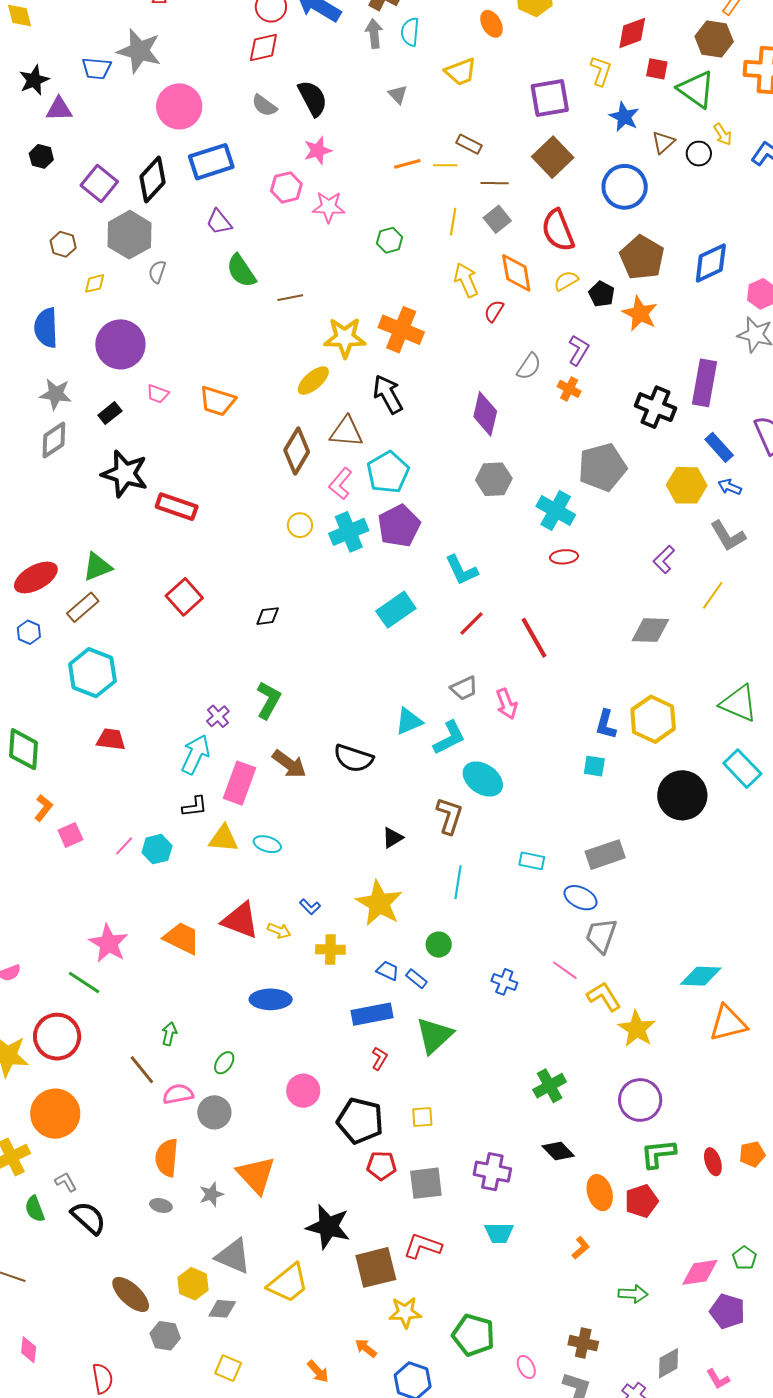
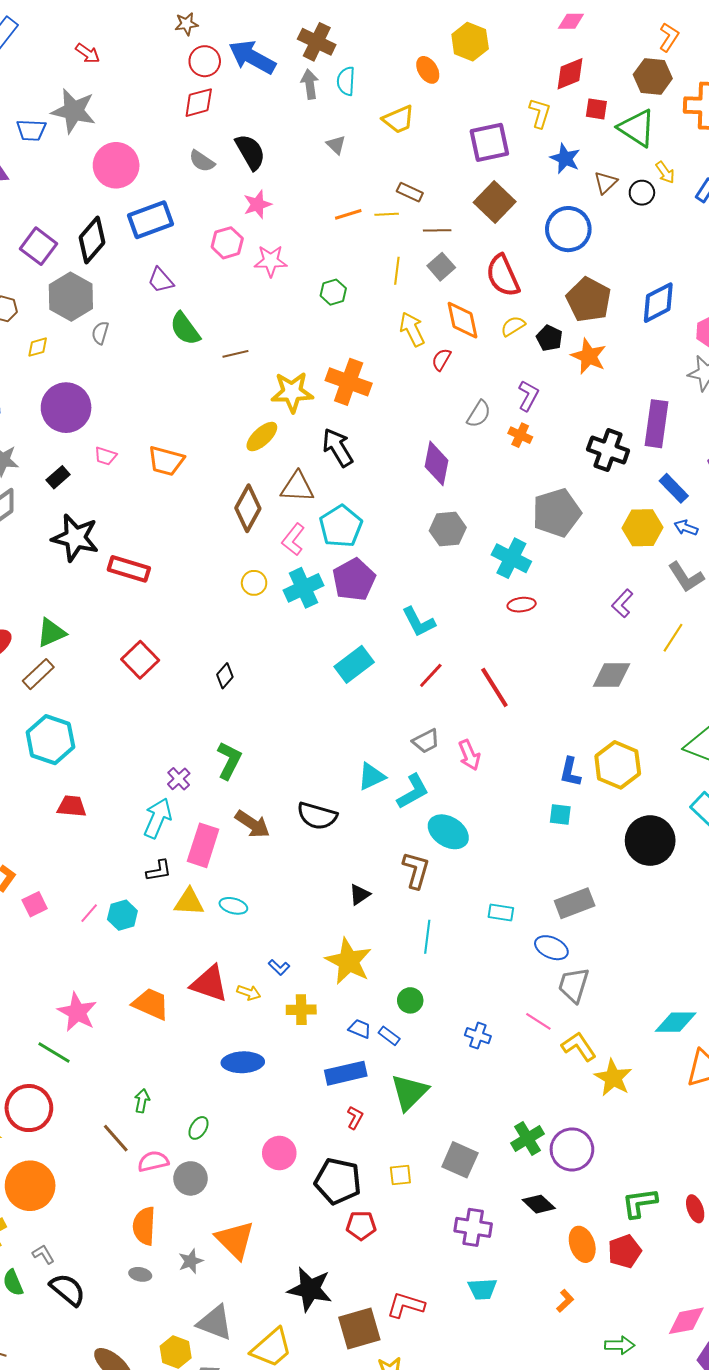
black diamond: (268, 616) -> (225, 676), turned -40
purple circle: (640, 1100) -> (572, 1149), moved
gray square: (426, 1183) -> (460, 1160), moved, turned 33

